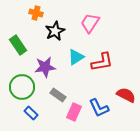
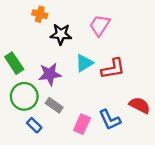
black star: (55, 31) -> (61, 34), turned 30
green rectangle: (18, 45) -> (14, 63), moved
gray rectangle: (58, 95) -> (54, 105), moved

